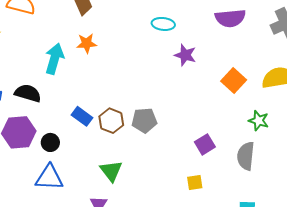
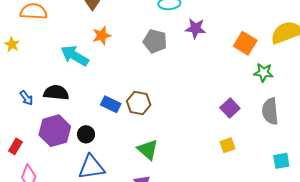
cyan arrow: (54, 59) -> (75, 56), turned -64
gray pentagon: (144, 120) -> (155, 41), moved, turned 30
green star: (259, 121) -> (263, 73), moved

